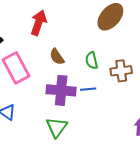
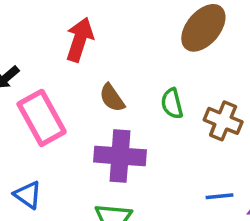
brown cross: (121, 71) -> (223, 121), turned 30
blue line: (88, 89) -> (219, 196), moved

